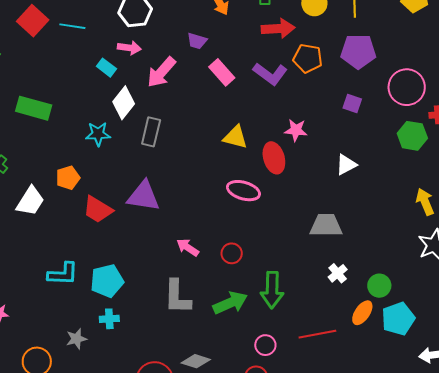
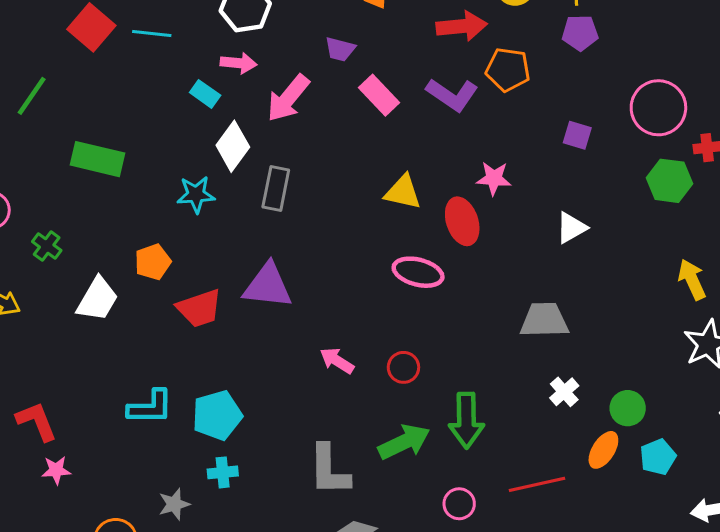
purple pentagon: (358, 51) -> (580, 33), moved, size x0.7
red trapezoid: (98, 209) -> (199, 308), turned -48
gray L-shape: (177, 297) -> (329, 470), moved
cyan pentagon: (398, 319) -> (658, 457), size x0.7

